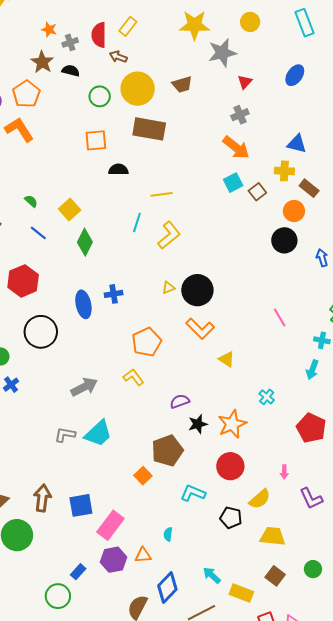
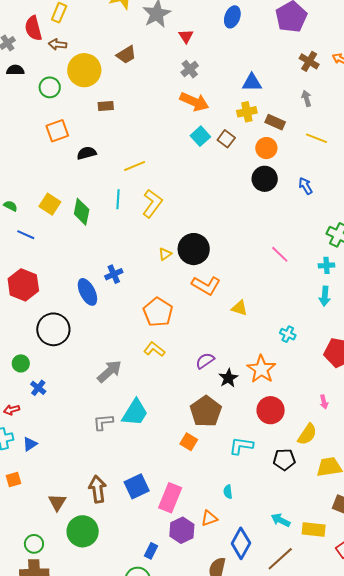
brown rectangle: (149, 129) -> (106, 106), size x0.5
green diamond: (85, 242) -> (82, 212), moved

